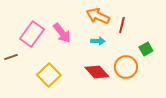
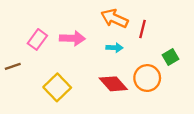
pink arrow: (62, 33) -> (72, 38), turned -50
pink rectangle: (32, 34) -> (37, 39), size x0.7

